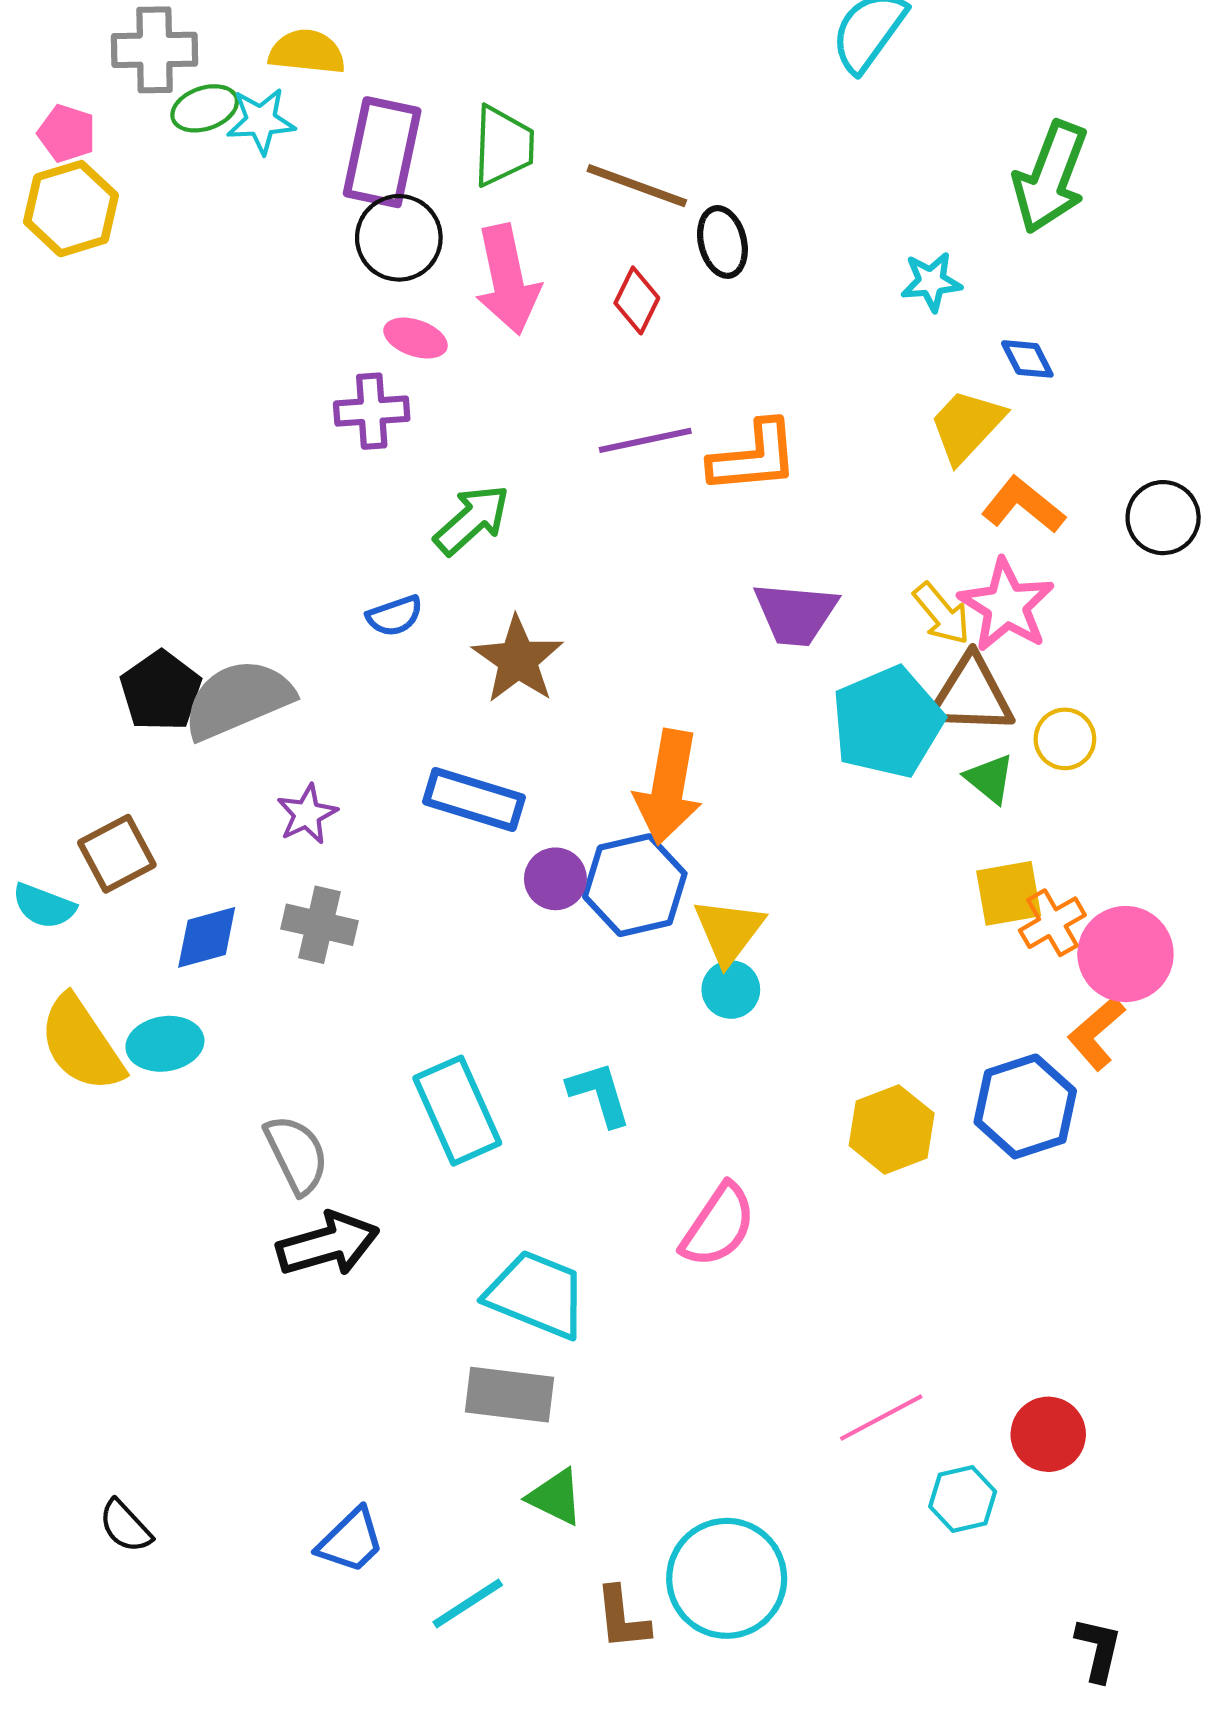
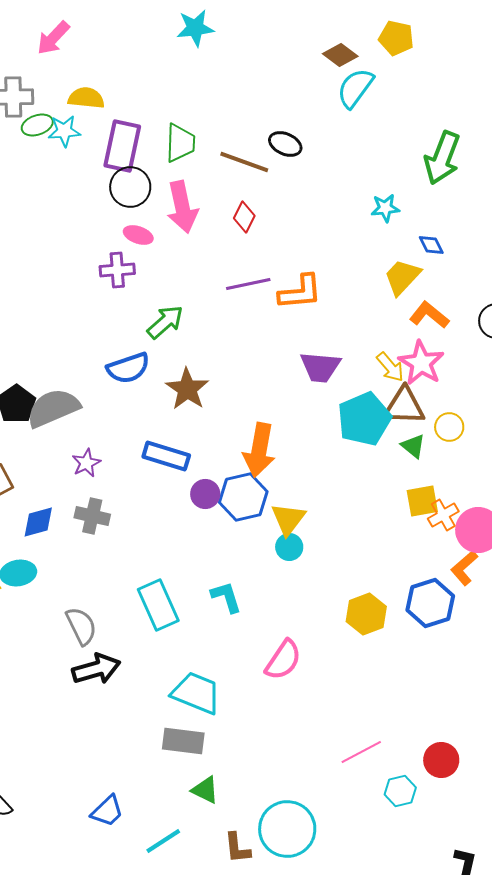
black ellipse: (722, 242) -> (285, 144), moved, turned -52
blue semicircle: (395, 616) -> (128, 368), size x1.6

